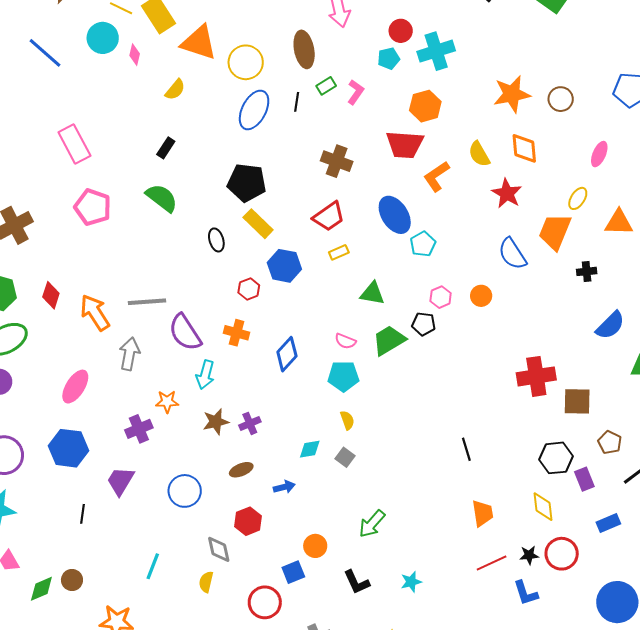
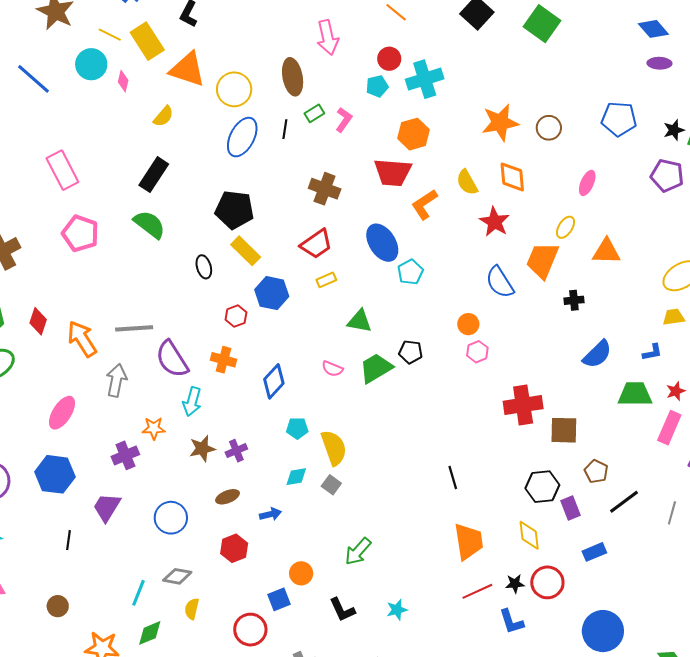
black rectangle: (166, 148) -> (154, 175), size x1.6
pink hexagon: (441, 297) -> (477, 352), moved
cyan pentagon: (343, 376) -> (297, 428), moved, size x0.7
yellow semicircle: (347, 420) -> (334, 448), size x1.8
orange trapezoid: (483, 513) -> (469, 541), size x1.4
gray diamond: (219, 549) -> (177, 576), moved, turned -68
green diamond: (41, 589) -> (150, 633), moved

